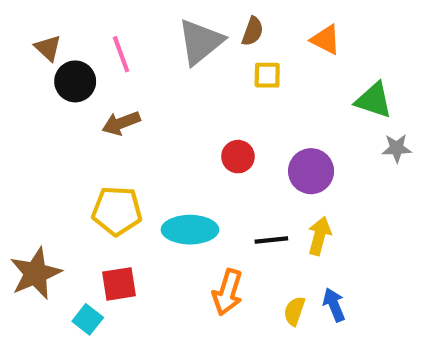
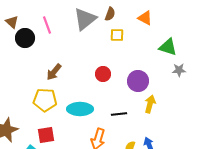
brown arrow: (121, 123) -> (54, 72), moved, turned -30
yellow arrow: (319, 236) -> (150, 104), moved

